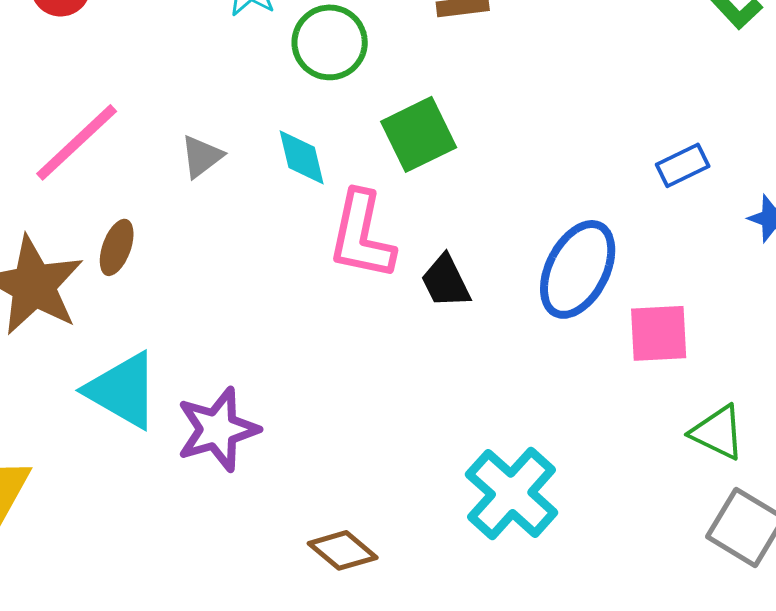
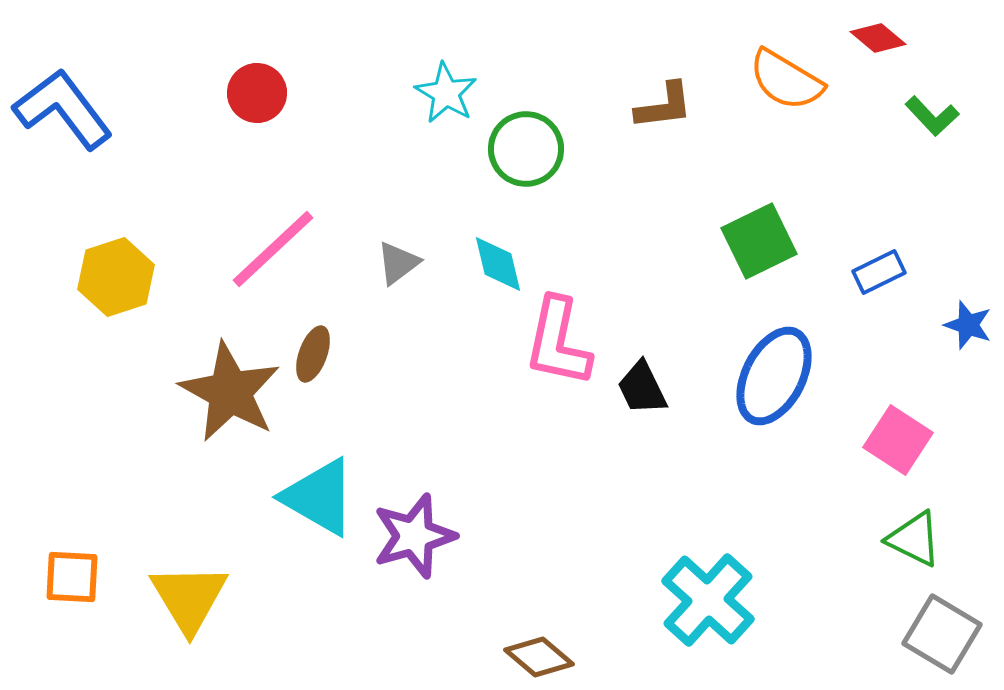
green square: (419, 134) -> (759, 241), moved
pink square: (659, 333) -> (898, 440), moved, turned 36

